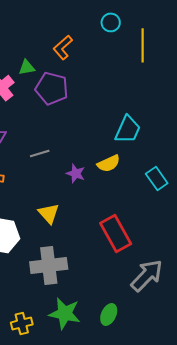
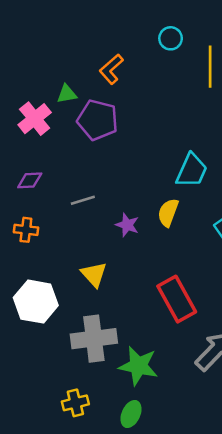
yellow semicircle: (109, 163) -> (168, 213), turned 135
green star: (65, 313) -> (138, 366), moved
green ellipse: (109, 314) -> (131, 414), moved
yellow cross: (22, 323) -> (75, 403), moved

